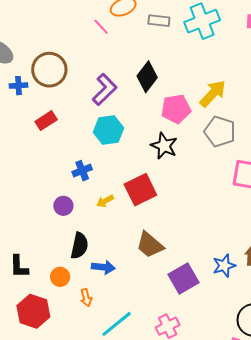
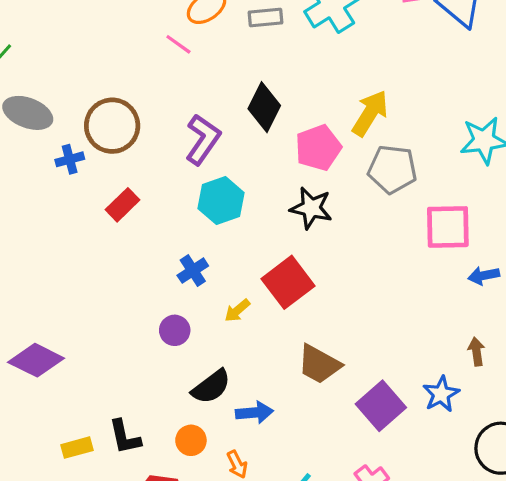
black semicircle: (79, 246) -> (211, 387), turned 52
blue star: (224, 266) -> (441, 394), moved

